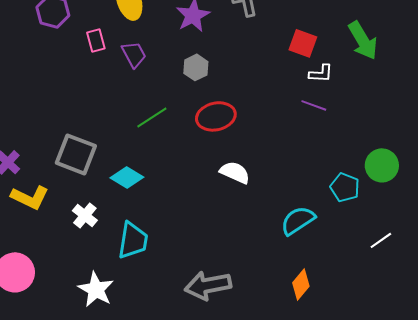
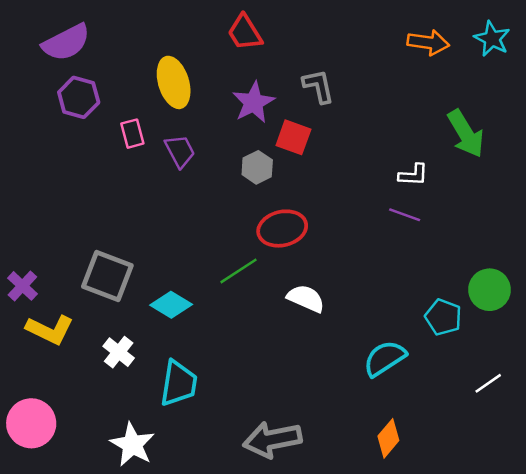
red square: (303, 43) -> (293, 137), moved
green line: (152, 117) -> (239, 271), moved

